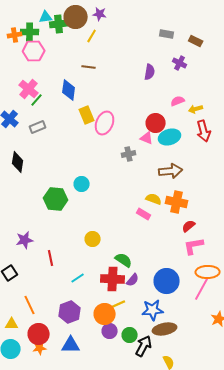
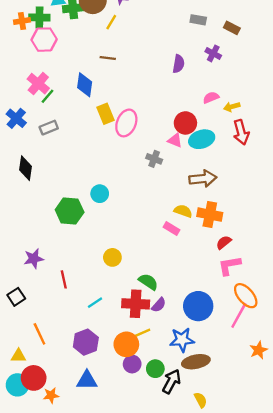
gray cross: (129, 154) -> (154, 159), turned 32
orange ellipse: (208, 272) -> (246, 296), turned 50
red circle: (39, 334) -> (34, 378), moved
orange star: (40, 348) -> (51, 395), moved

